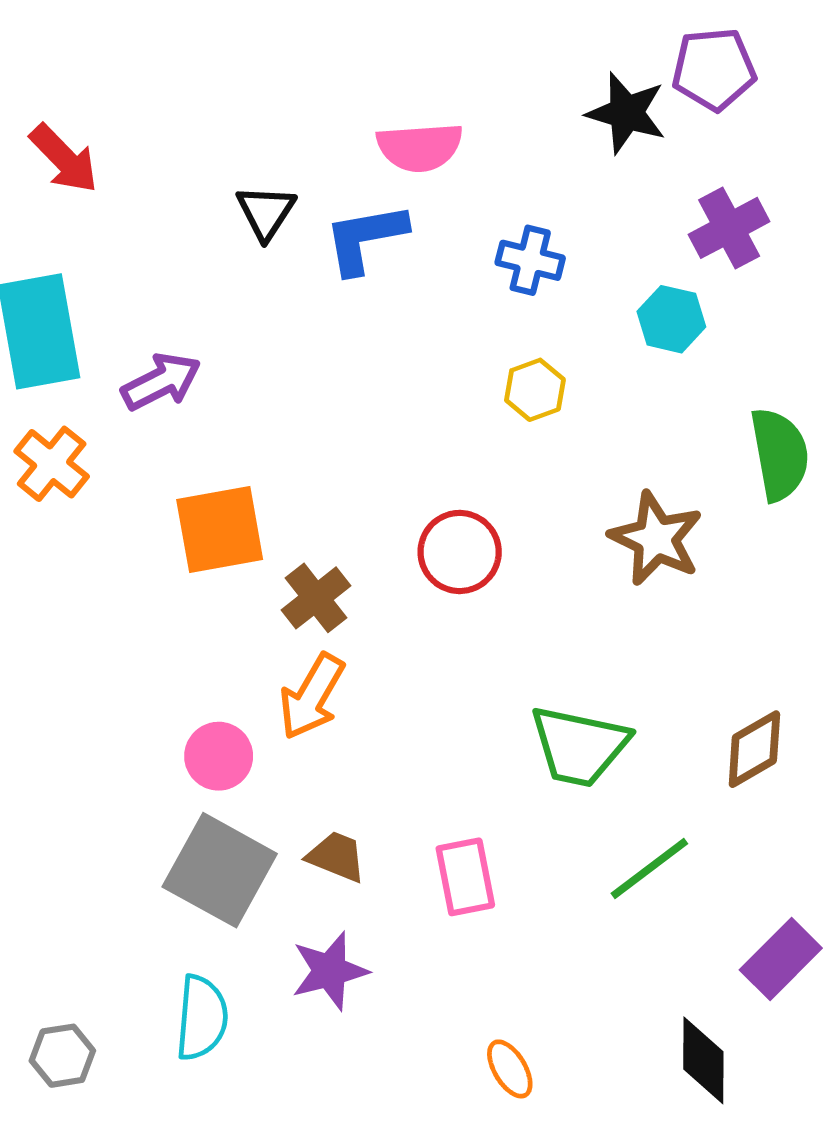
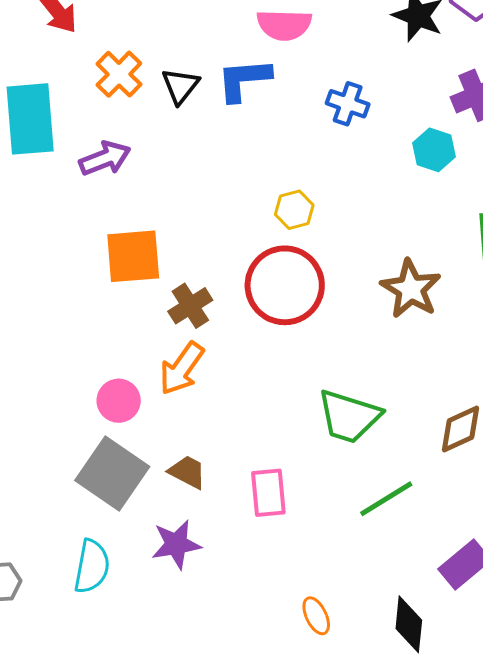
black triangle: (266, 212) -> (180, 86), moved
yellow hexagon: (535, 390) -> (294, 210), moved
orange cross: (52, 464) -> (119, 74), moved
red circle: (460, 552) -> (285, 285), size x1.5
orange ellipse: (510, 1069) -> (316, 616), moved

